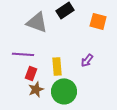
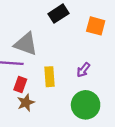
gray triangle: (37, 22) -> (26, 44), moved
green circle: (64, 91) -> (86, 105), moved

